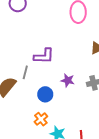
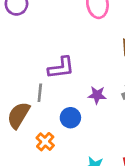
orange cross: (41, 119) -> (45, 142), moved

